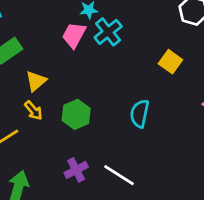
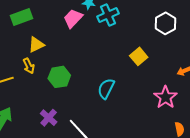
cyan cross: (108, 32) -> (108, 15), moved
purple cross: (76, 170) -> (49, 118), turned -36

